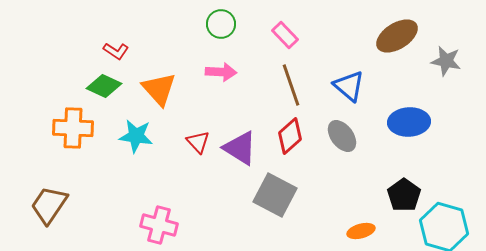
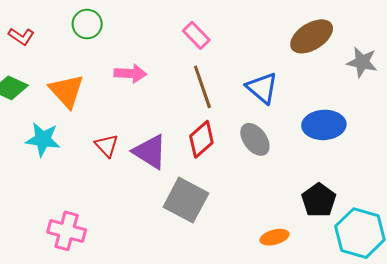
green circle: (221, 24) -> (87, 24), moved
red L-shape: (116, 51) -> (21, 36), moved

